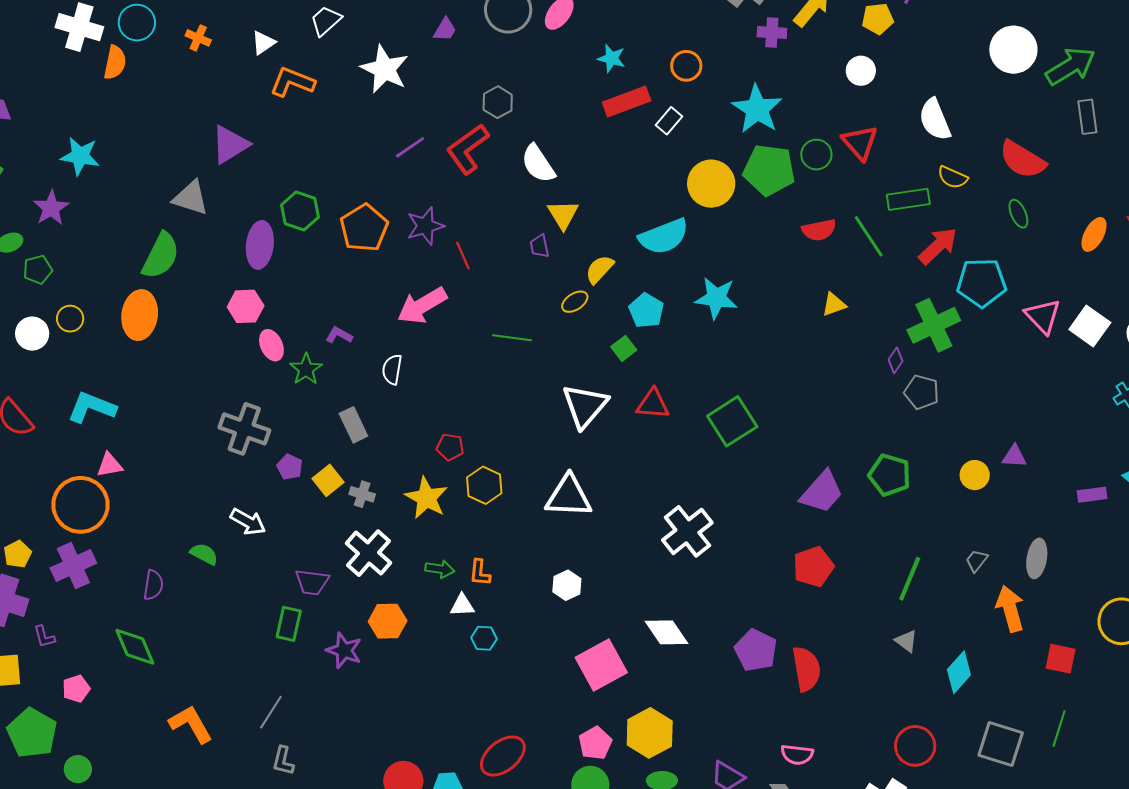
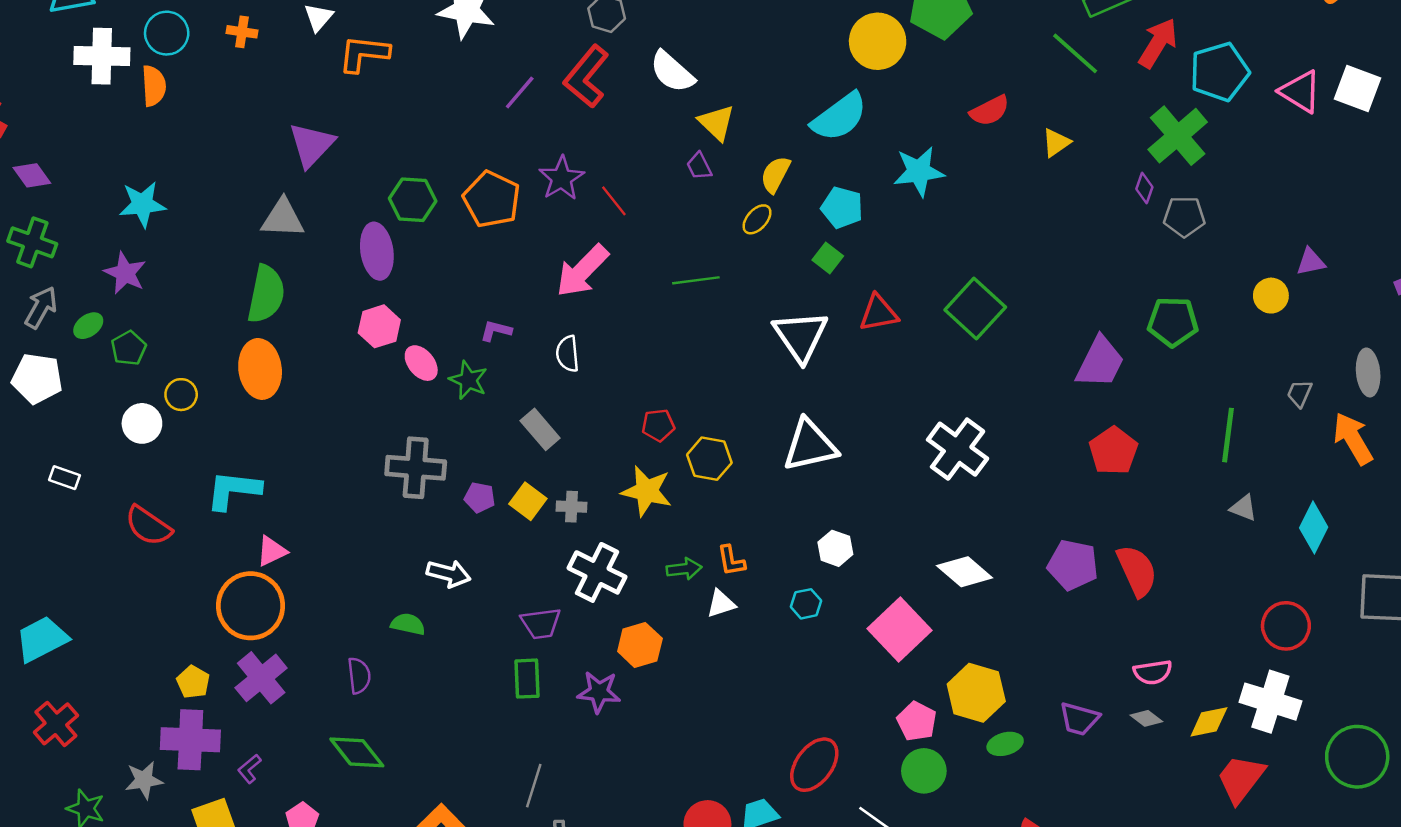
red semicircle: (819, 230) -> (990, 111), moved
purple L-shape: (44, 637) -> (249, 769), turned 80
cyan hexagon: (484, 638) -> (806, 604), moved

